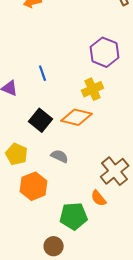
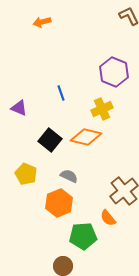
blue line: (43, 73) -> (61, 93), moved
orange hexagon: (34, 186) -> (59, 203), moved

